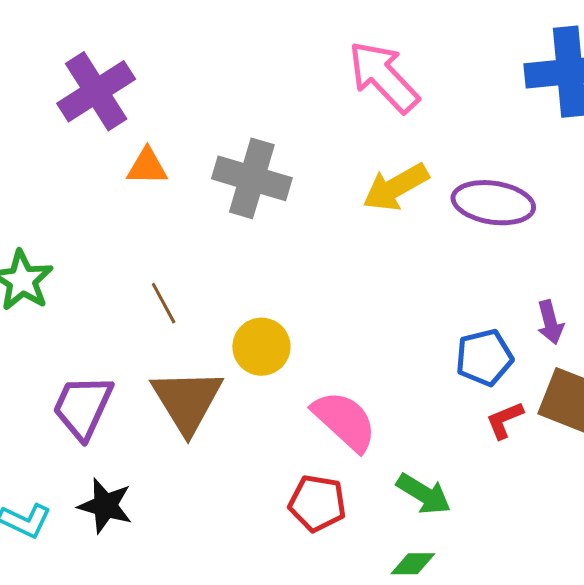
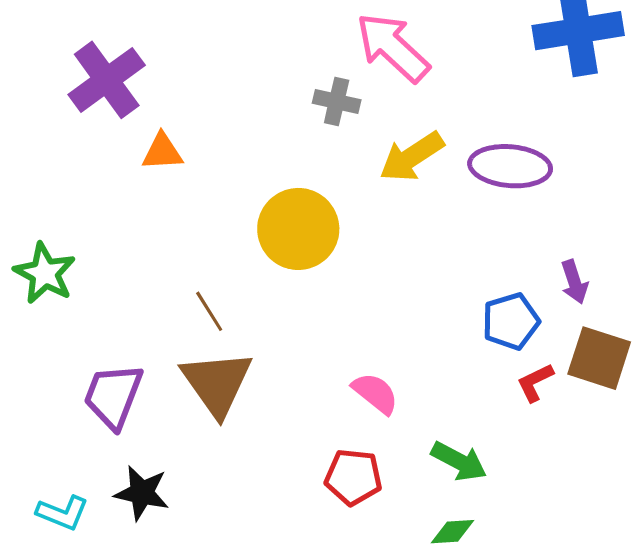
gray cross: (252, 178) -> (337, 101), moved, size x0.6
brown line: (164, 303) -> (209, 311), moved
yellow circle: (261, 347) -> (298, 229), moved, size x1.4
pink semicircle: (345, 421) -> (375, 393), size x0.7

